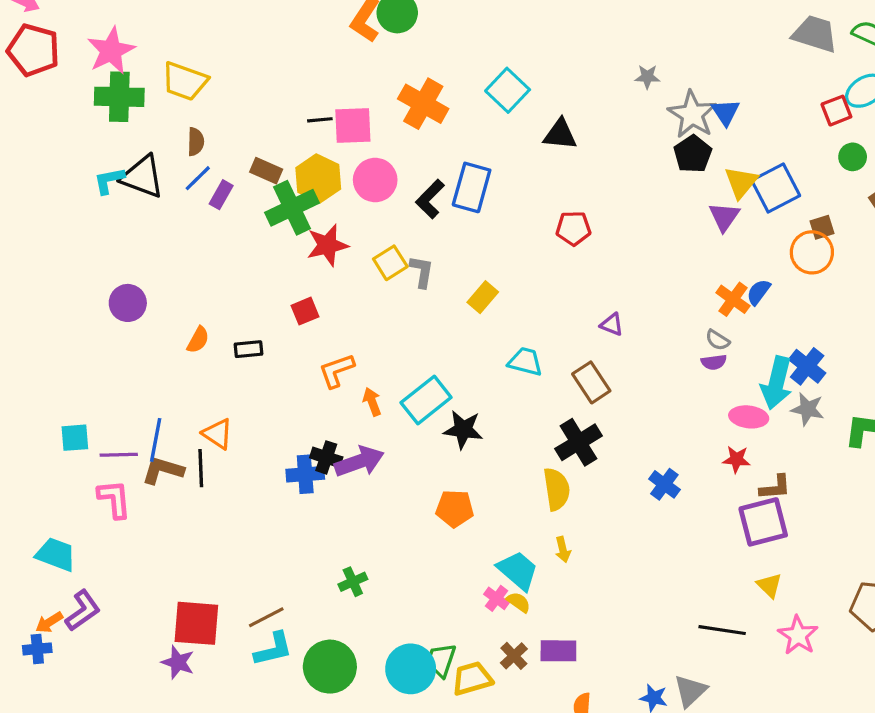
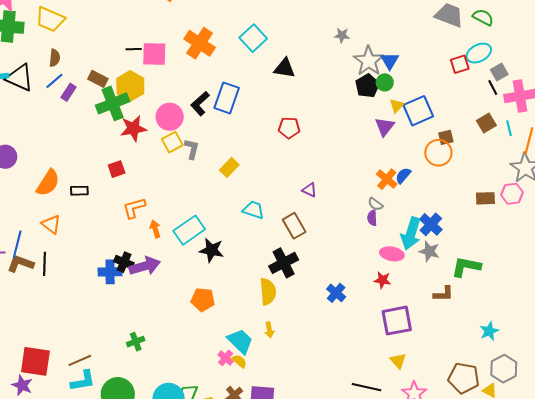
green circle: (853, 157) -> (385, 82), moved
pink circle: (375, 180) -> (170, 117), moved
yellow triangle: (741, 182) -> (397, 106), size x0.7
orange semicircle: (198, 340) -> (48, 183), size x1.6
purple semicircle: (714, 362) -> (372, 218), turned 91
orange triangle: (218, 434) -> (51, 224), moved
brown L-shape: (775, 487) -> (443, 294), moved

